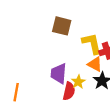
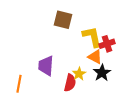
purple trapezoid: (59, 74) -> (46, 66), moved

